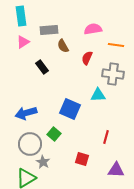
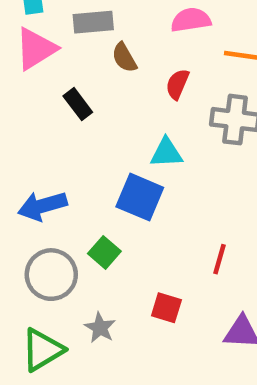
pink triangle: (23, 42) -> (36, 49), size x1.5
cyan triangle: (98, 95) -> (166, 153), moved
gray star: (43, 162) -> (100, 328), moved

